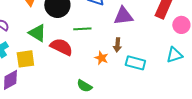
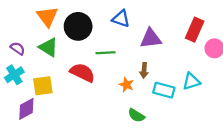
green triangle: (37, 33) -> (48, 47), moved
cyan triangle: (174, 55) -> (191, 81), moved
green semicircle: (84, 86) -> (136, 115), moved

